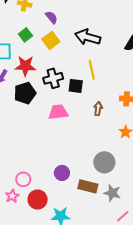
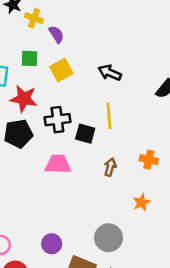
purple semicircle: (51, 17) -> (56, 34), moved
green square: (25, 35) -> (30, 58), turned 32
black arrow: (88, 37) -> (110, 73), size x0.7

